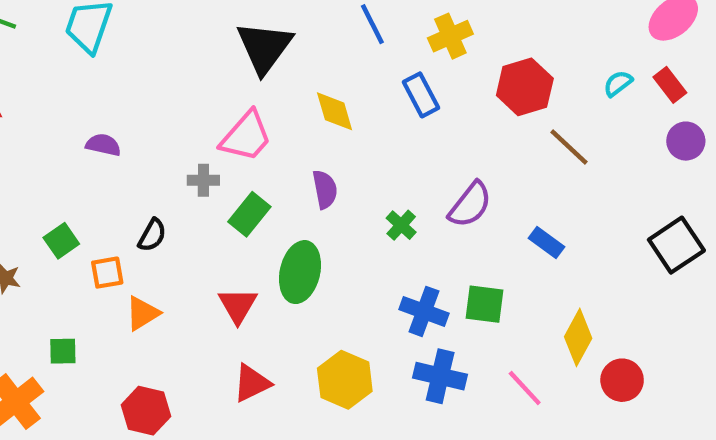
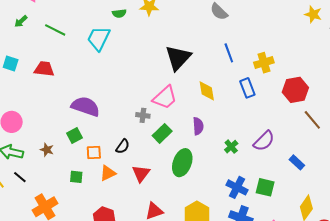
purple semicircle: (103, 145) -> (86, 106), moved, size x1.8
black semicircle: (152, 235) -> (123, 146), moved
red triangle: (238, 305) -> (141, 173), moved
green square: (63, 351) -> (76, 177), moved

